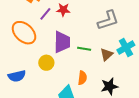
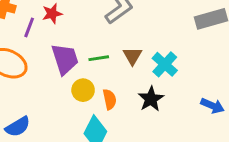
cyan cross: (126, 48) -> (165, 64), moved
yellow circle: (46, 63) -> (83, 90), moved

